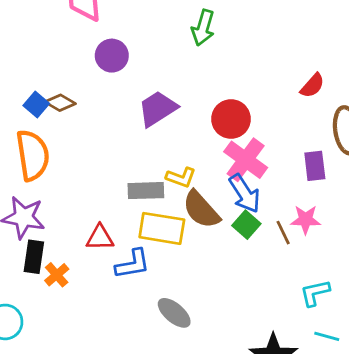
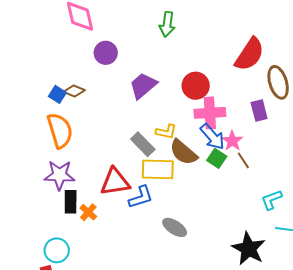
red semicircle: (312, 86) -> (250, 54), size x1.8
pink cross: (246, 160) -> (210, 113), turned -32
gray rectangle: (146, 191) -> (143, 144), turned 55
pink star: (306, 220) -> (232, 141), moved, turned -30
red triangle: (100, 238) -> (115, 182), size x1.5

